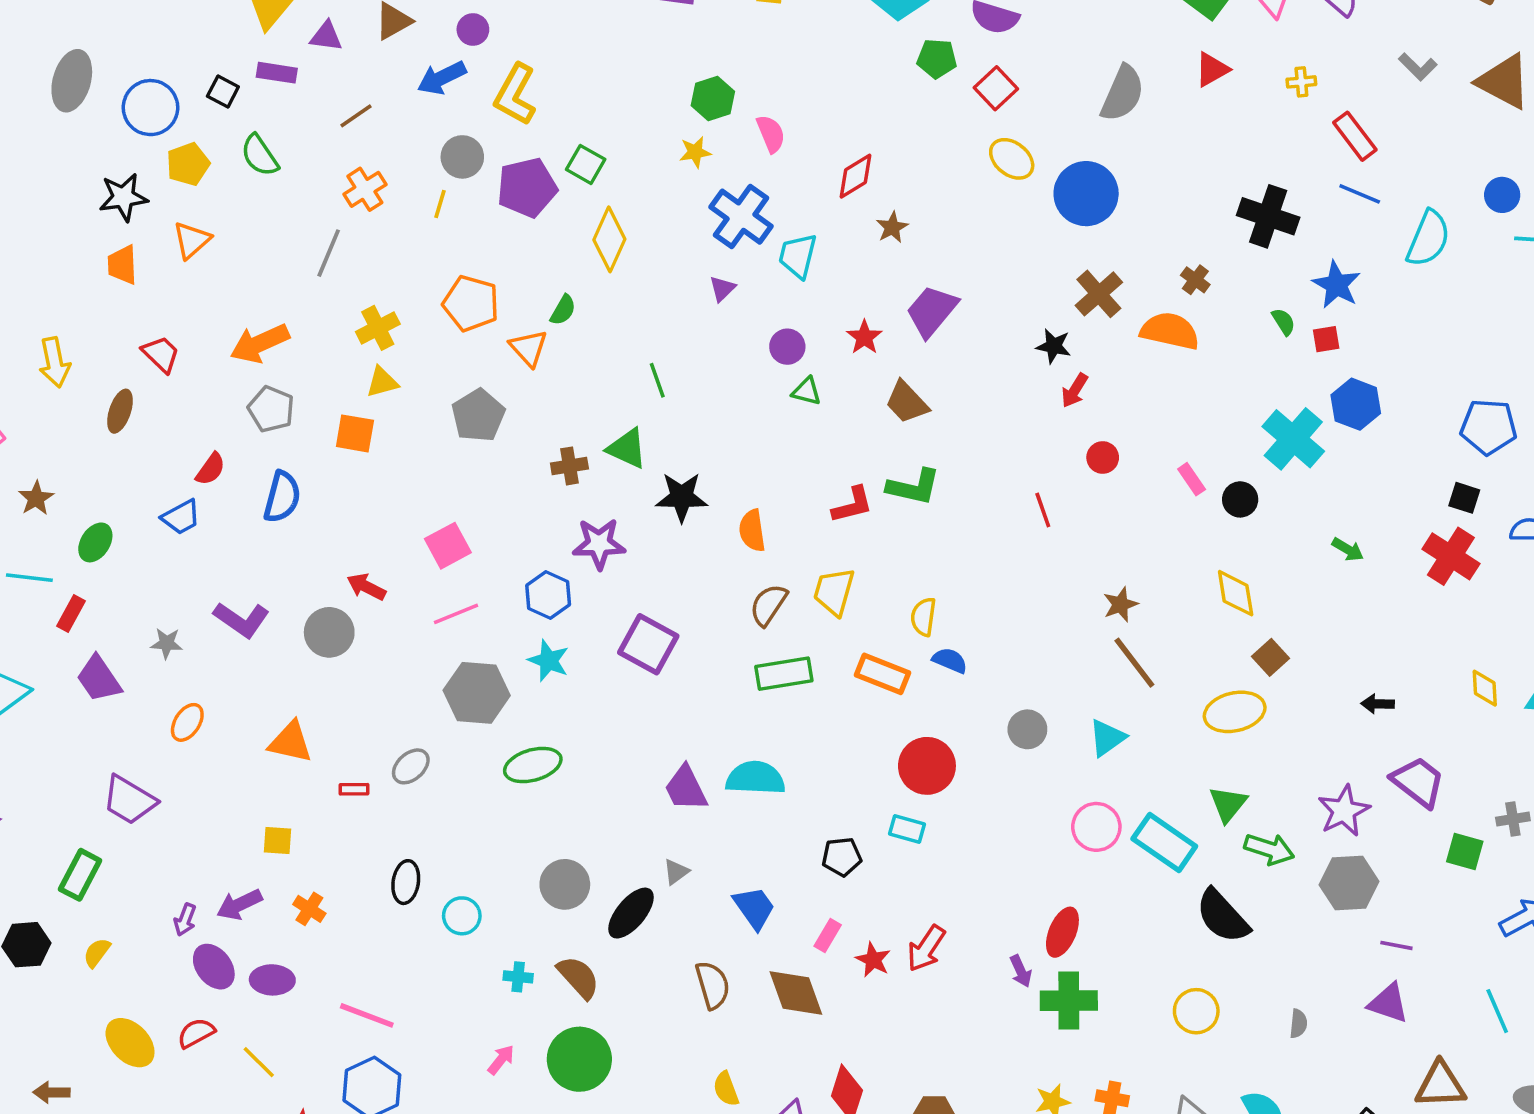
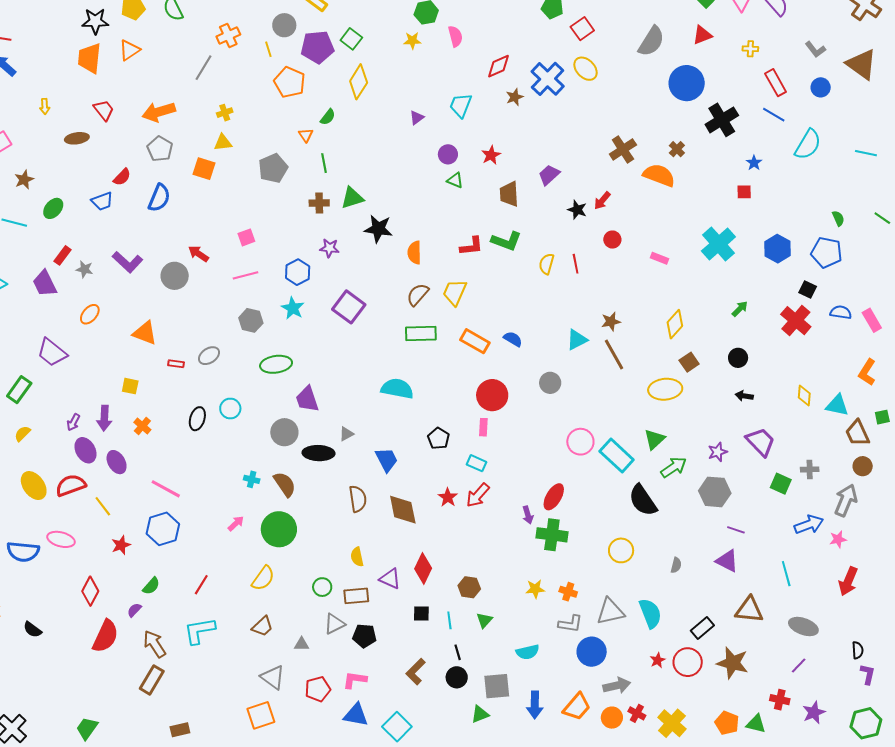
blue circle: (1086, 194) -> (687, 83), moved
blue circle: (1502, 195) -> (821, 87), moved
yellow line: (440, 204) -> (268, 49), turned -42
black cross: (1268, 216) -> (722, 120), turned 32
blue cross: (741, 217) -> (548, 79), moved
orange trapezoid: (122, 265) -> (89, 58), size x1.4
blue star: (1336, 285) -> (754, 163), size x0.6
orange pentagon: (471, 303) -> (290, 82), moved
purple trapezoid: (932, 311) -> (549, 175), moved, size x0.7
green semicircle: (1283, 322) -> (838, 218), moved
yellow cross: (378, 328) -> (225, 113), size x0.7
black star: (1054, 346) -> (577, 210), moved
orange triangle: (528, 348) -> (306, 135), size x0.7
yellow arrow: (55, 362) -> (45, 106), size x0.6
green line: (657, 380) -> (324, 163), moved
brown trapezoid: (907, 402) -> (509, 194), turned 32
blue hexagon: (1356, 404) -> (777, 249), moved
brown ellipse: (120, 411) -> (77, 138), turned 55
green triangle: (627, 448) -> (352, 198), turned -50
pink rectangle: (1192, 479) -> (659, 258), turned -42
black circle: (1240, 499) -> (738, 358), moved
purple star: (599, 544) -> (329, 248), size x0.7
pink square: (448, 546) -> (246, 237), size x0.7
green arrow: (1348, 549) -> (740, 309), turned -84
yellow diamond: (1236, 593) -> (675, 324), turned 44
red rectangle: (71, 613) -> (62, 255), moved
yellow semicircle: (923, 617) -> (547, 264), moved
gray hexagon: (477, 693) -> (251, 320), size x0.7
cyan triangle: (1107, 738) -> (577, 340), moved
purple trapezoid: (686, 788) -> (307, 399), moved
purple star: (1344, 811) -> (718, 452), size x0.7
cyan rectangle: (907, 829) -> (477, 463), moved
green arrow: (1269, 849) -> (674, 467), turned -60
black pentagon: (842, 857) -> (438, 438), turned 30
purple arrow: (239, 904) -> (104, 418), turned -70
black ellipse: (631, 913) -> (319, 453), turned 44
cyan circle: (462, 916) -> (230, 409), moved
pink rectangle: (828, 935) -> (483, 427), moved, turned -36
purple ellipse: (272, 980) -> (117, 462), turned 50
red semicircle: (196, 1033) -> (71, 485), size x1.4

